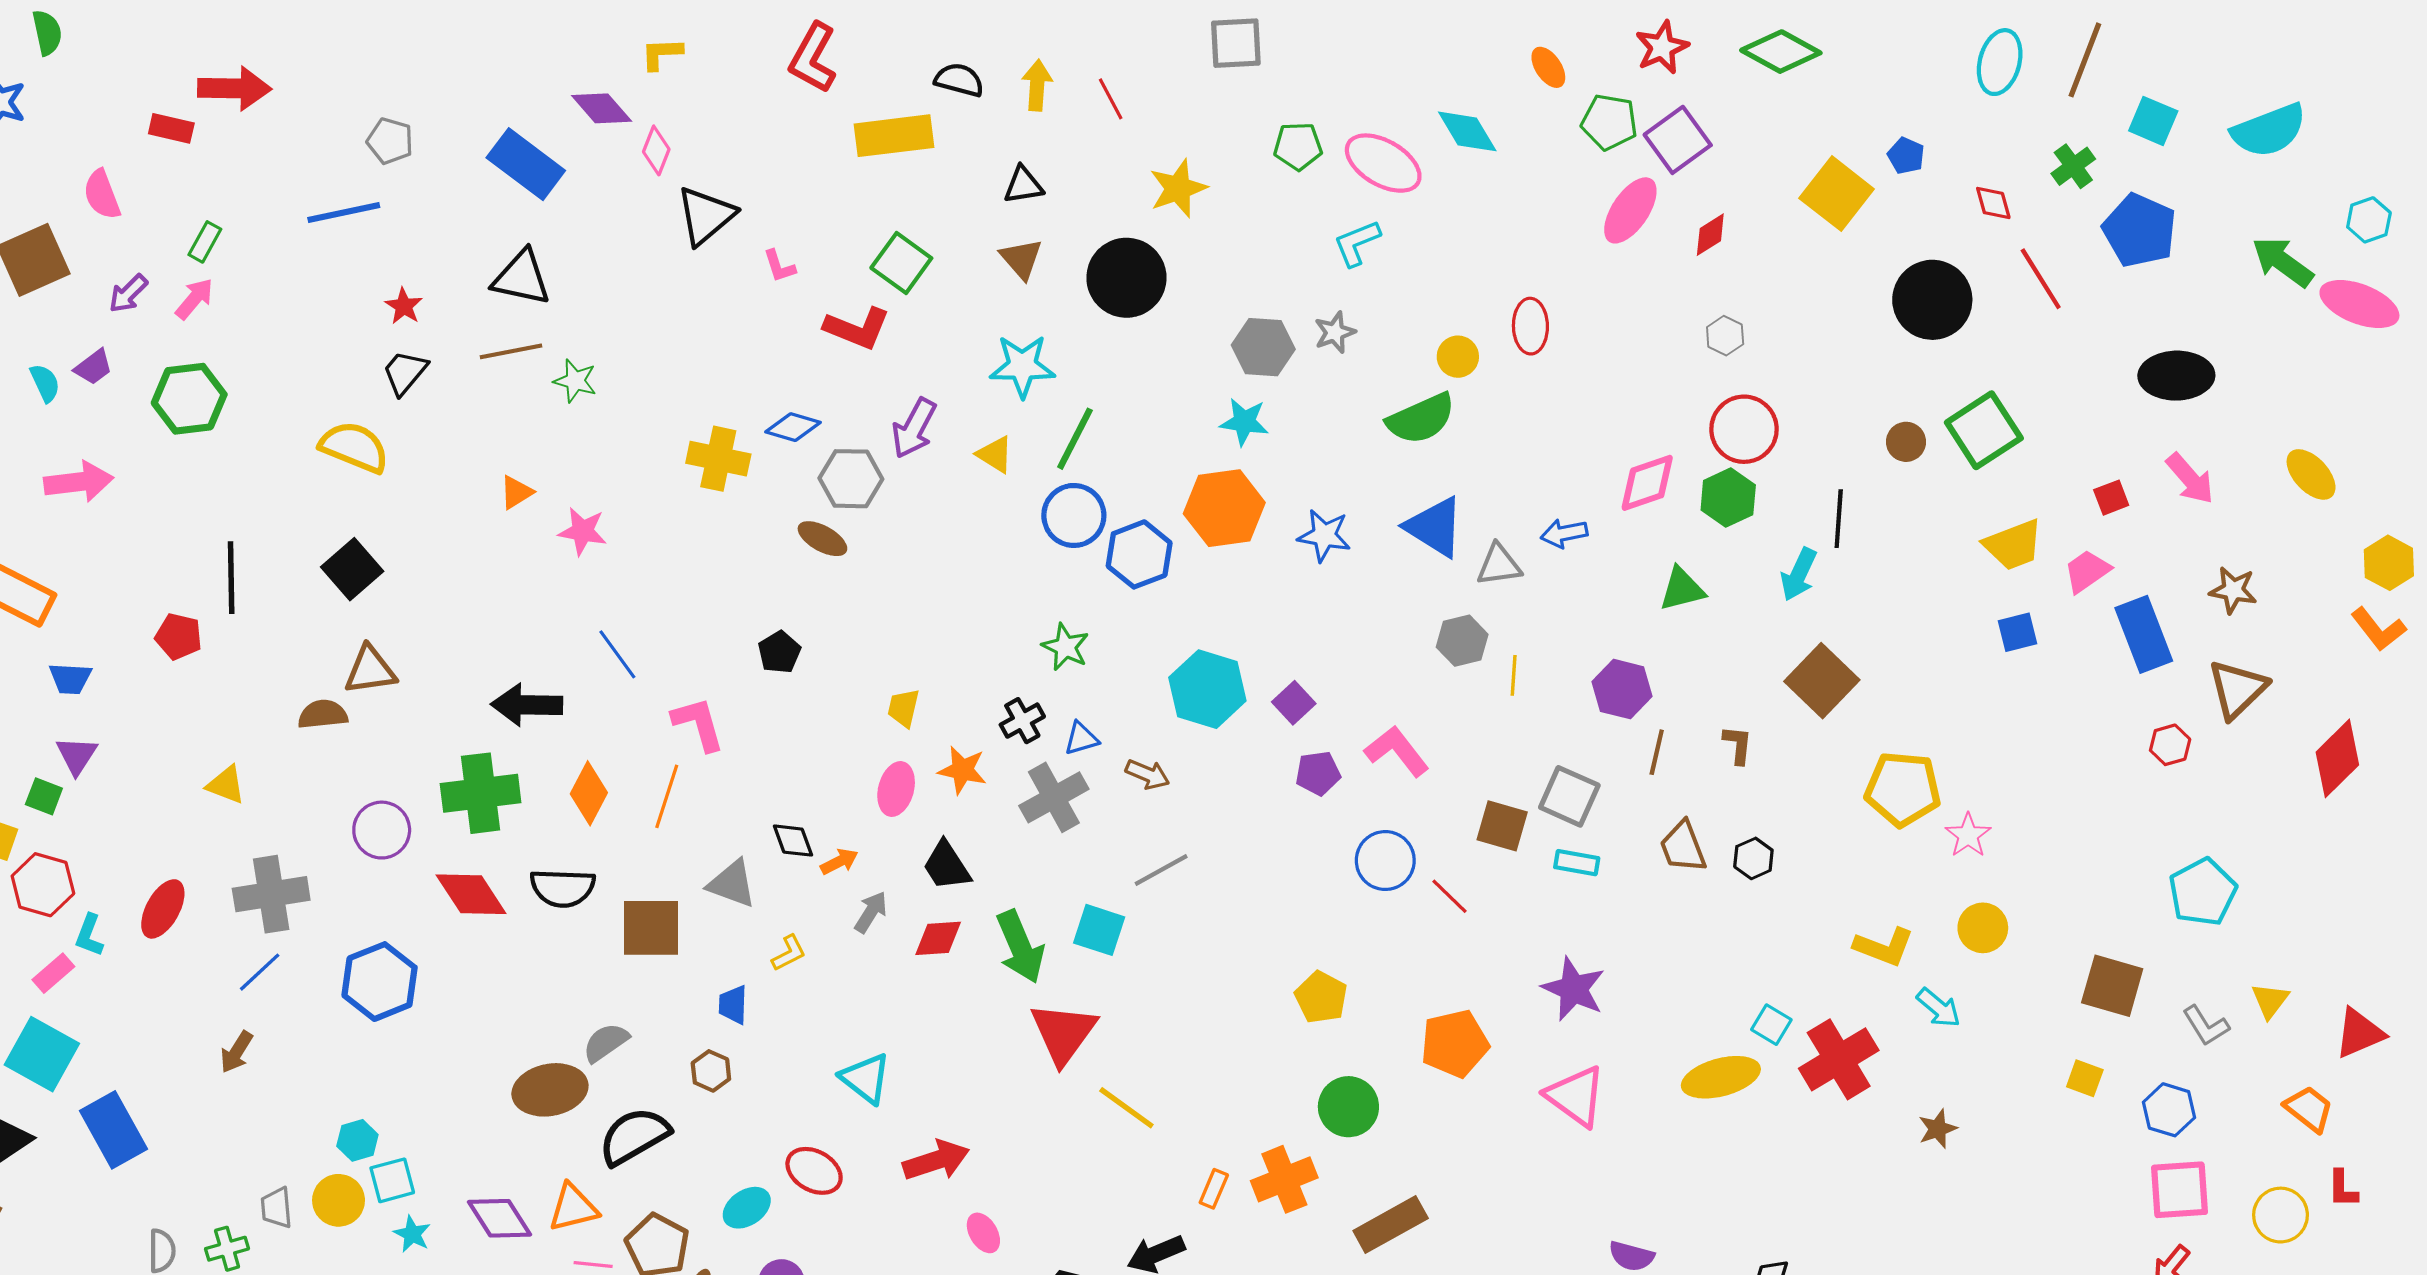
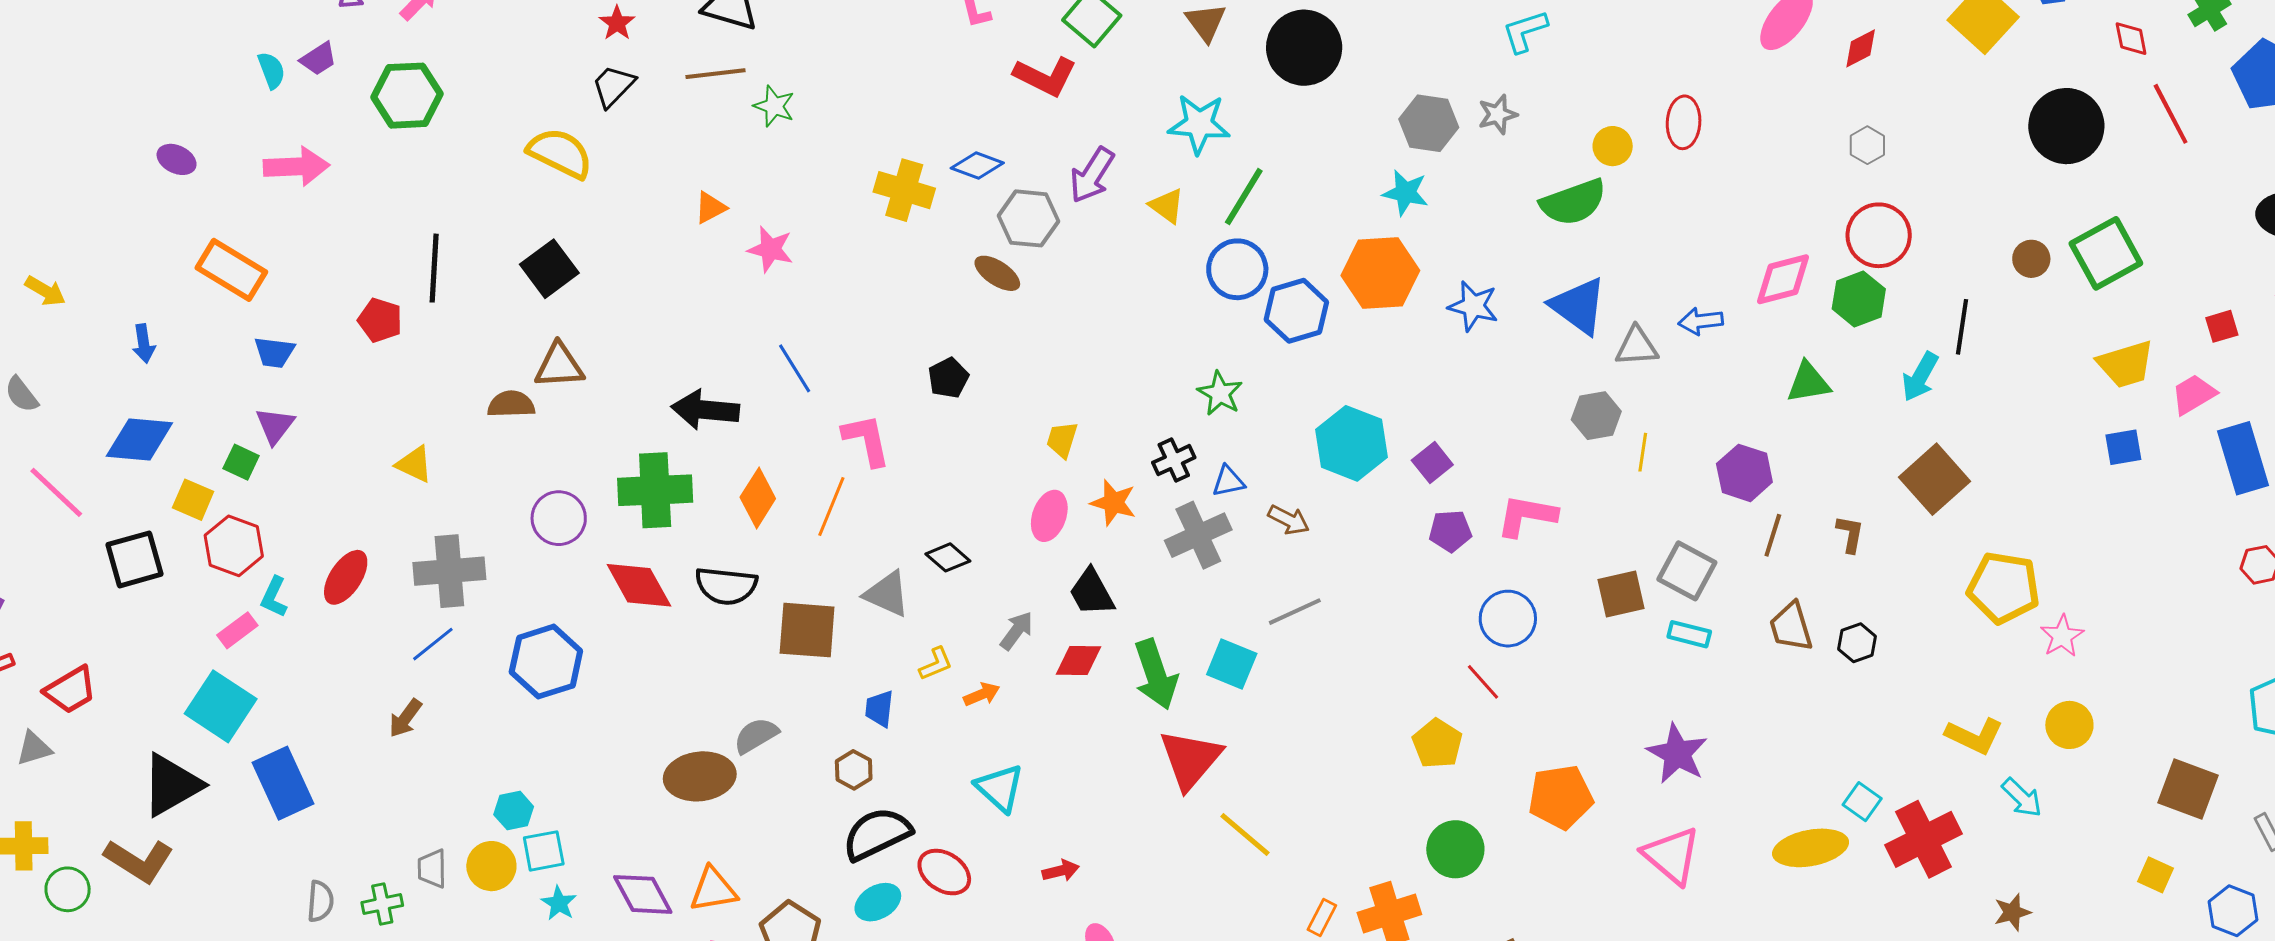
pink L-shape: (1397, 751) -> (1527, 516), turned -46
brown square: (1502, 826) -> (1621, 594), turned -33
black diamond: (793, 841) -> (948, 557), turned -33
orange arrow: (839, 862) -> (982, 694), moved
red line: (1449, 896) -> (1483, 682), moved
black semicircle: (634, 1136) -> (877, 834), moved
red arrow: (936, 1160) -> (1061, 871), size x0.6

